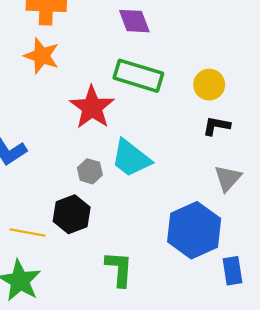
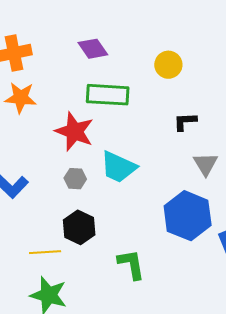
yellow circle: (209, 85) -> (168, 65), moved
gray hexagon: (90, 171) -> (75, 179), moved

